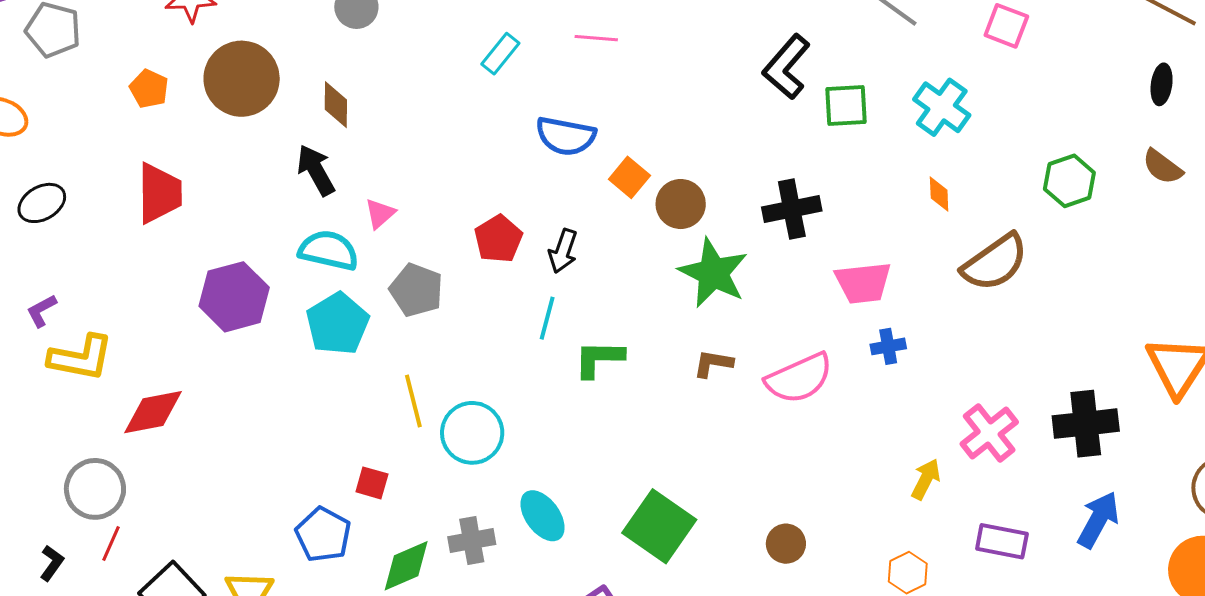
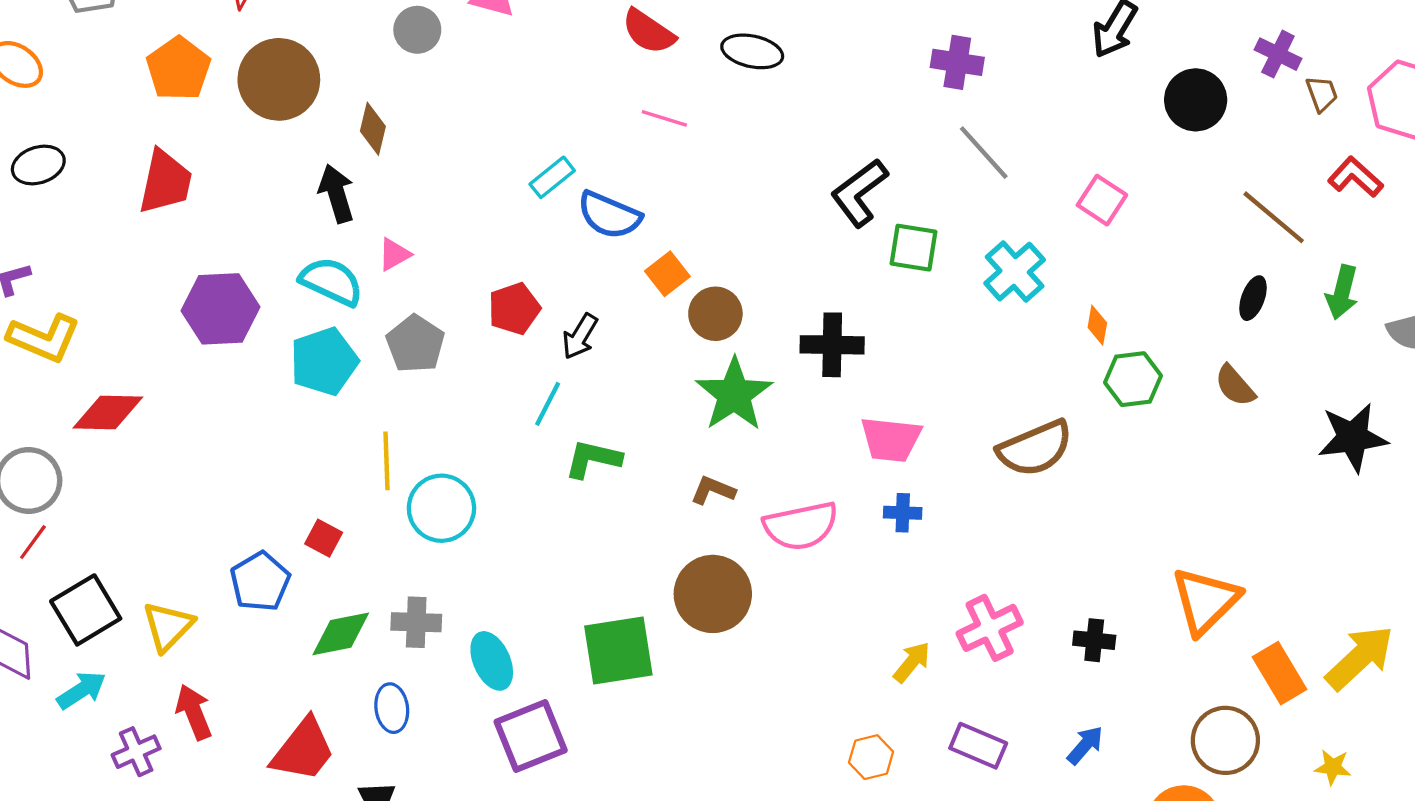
cyan rectangle: (500, 54) -> (552, 177), moved
orange pentagon: (149, 89) -> (178, 69), size x1.5
orange diamond: (939, 194) -> (1097, 325), moved
black cross: (1086, 424) -> (1094, 640), size x0.6
cyan ellipse: (543, 516) -> (492, 661), moved
blue arrow: (1098, 520) -> (1085, 745), size x0.7
green square: (659, 526) -> (618, 650), turned 34
brown circle: (786, 544) -> (713, 594), moved, size x1.8

